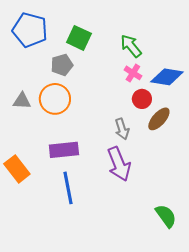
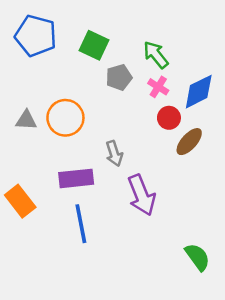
gray pentagon: (62, 65) -> (119, 77), moved
blue diamond: (167, 77) -> (199, 92), turned -36
gray arrow: (122, 129) -> (114, 153), moved

